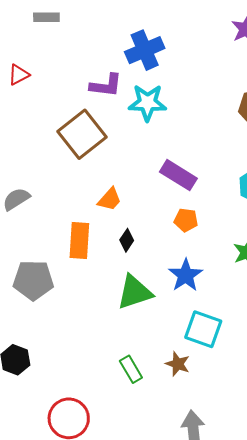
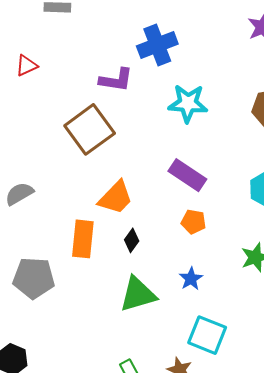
cyan star: (147, 103) -> (188, 103), moved
orange trapezoid: (110, 199) -> (116, 198), size x1.4
blue star: (186, 275) -> (191, 279), size x0.7

